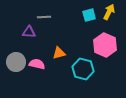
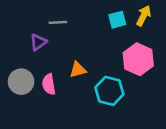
purple triangle: (29, 32) -> (38, 42), turned -40
pink semicircle: (37, 64) -> (49, 84), turned -112

